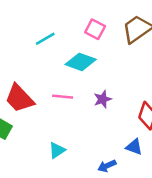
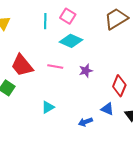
pink square: (95, 29) -> (68, 16), moved
cyan line: (45, 39) -> (45, 21), turned -63

